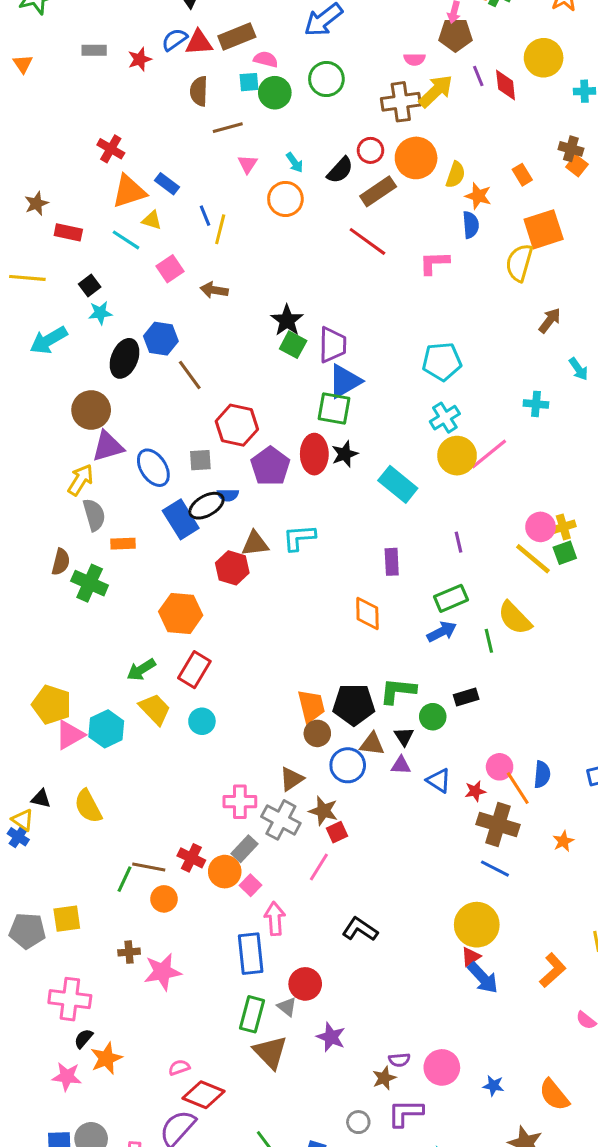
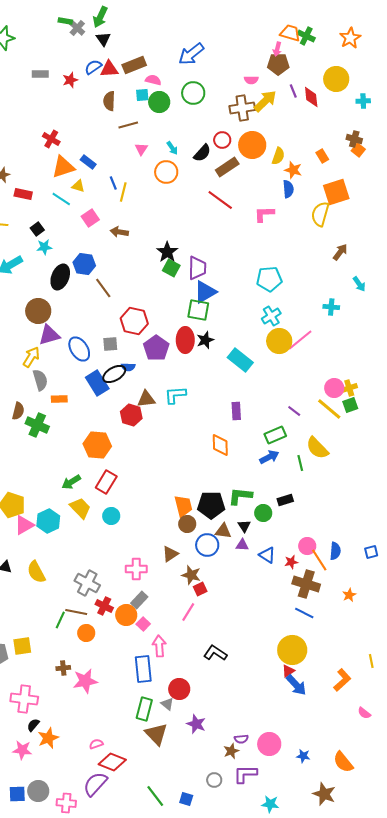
purple line: (459, 542) -> (294, 411), moved, turned -40
gray cross: (281, 820) -> (87, 583), moved

